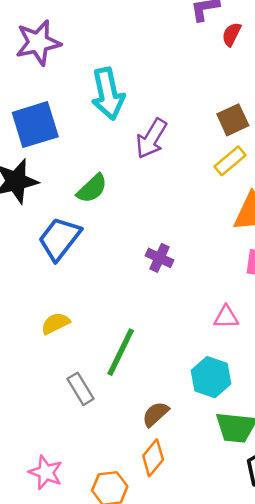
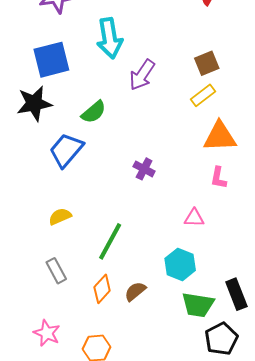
gray rectangle: (80, 389) -> (56, 271), moved
orange diamond: (153, 458) -> (102, 289), moved

